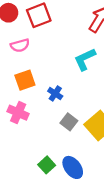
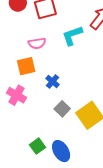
pink semicircle: (20, 45) -> (37, 43), moved
cyan L-shape: (85, 59) -> (72, 36), moved

